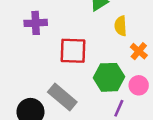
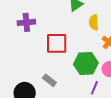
gray rectangle: (62, 97) -> (49, 80), size x0.6

